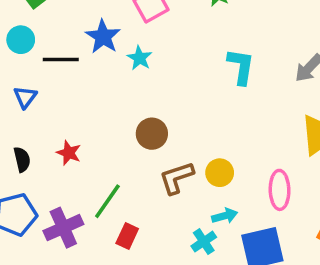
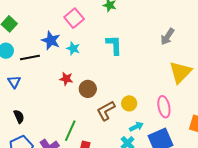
cyan L-shape: (241, 67) -> (114, 45), moved
red star: (69, 153) -> (66, 79), moved

